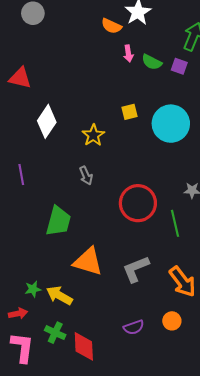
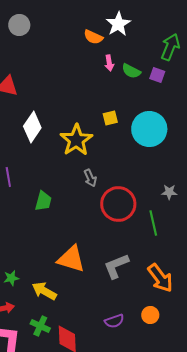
yellow star: (93, 135) -> (76, 140), size x1.5
gray arrow: (86, 176) -> (90, 178), moved
green trapezoid: (58, 221) -> (43, 201), moved, size x0.7
green star: (33, 289) -> (11, 278), moved

